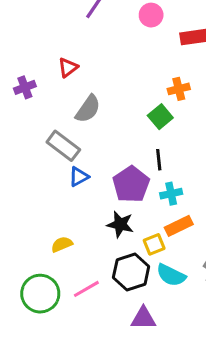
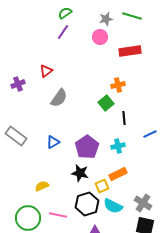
gray rectangle: (63, 146) -> (16, 136), moved
black line: (159, 160) -> (124, 118), moved
cyan cross: (171, 194) -> (118, 146), moved
pink line: (86, 289) -> (58, 215), turned 42

